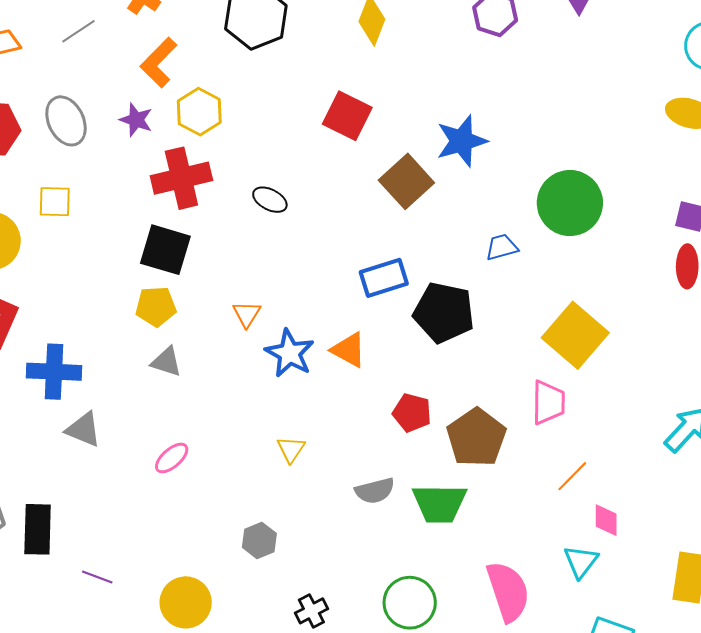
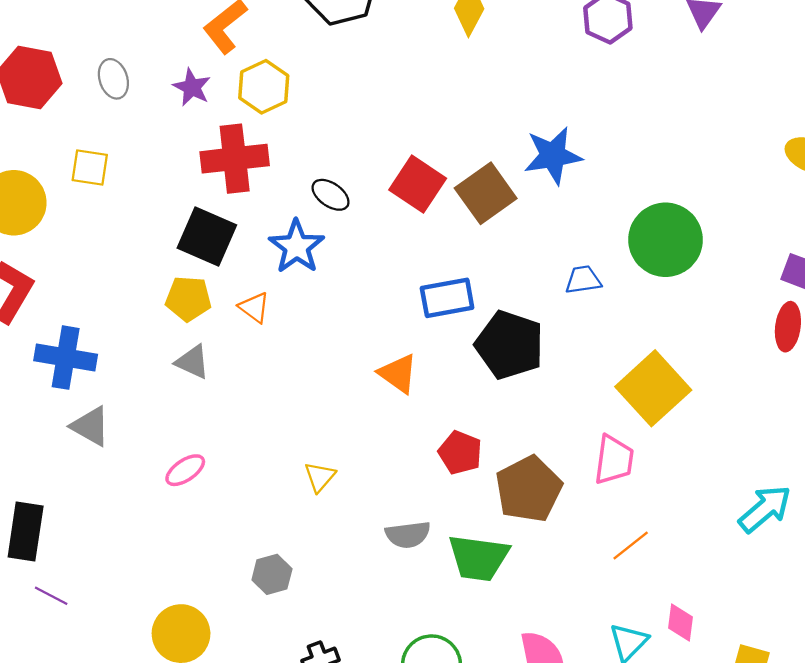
red square: (347, 116) -> (418, 184), moved
gray ellipse: (66, 121) -> (113, 79), size x0.7
orange triangle: (247, 314) -> (254, 307), moved, turned -32
blue star: (290, 353) -> (296, 247), moved
pink diamond: (606, 520) -> (681, 623), moved
purple line: (97, 577) -> (51, 596), moved

